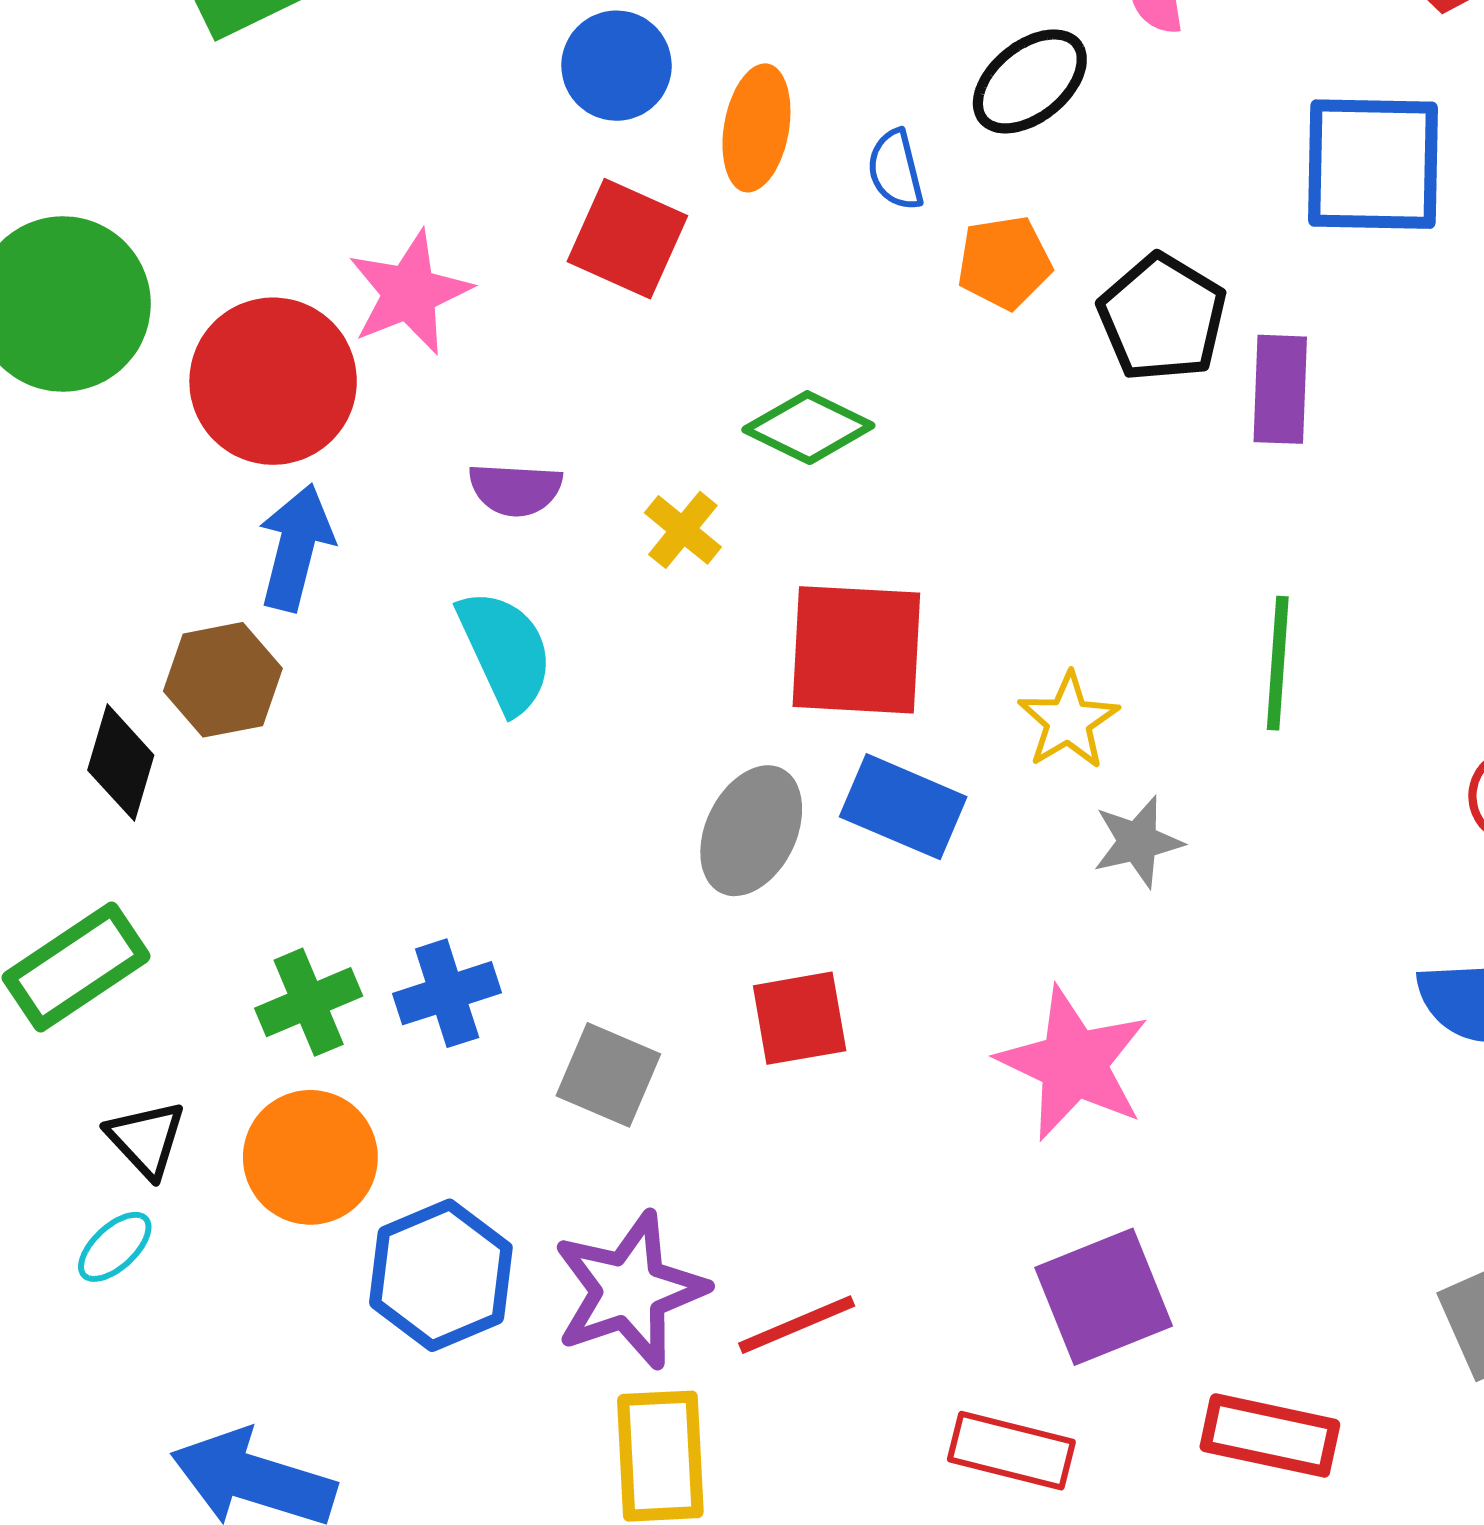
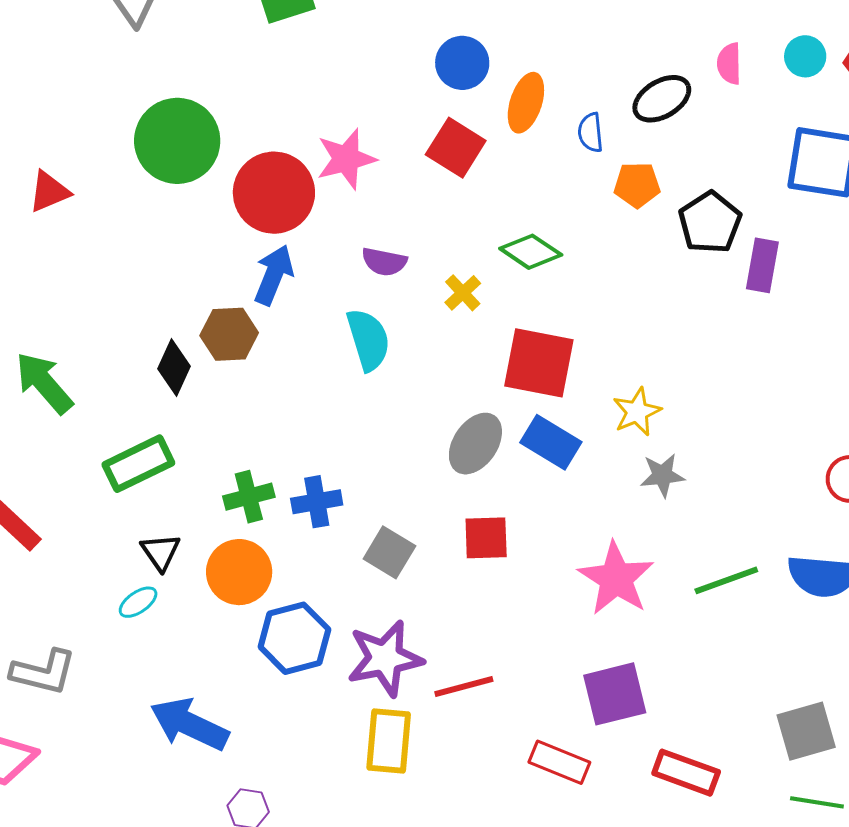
green line: (1278, 663) -> (726, 580), moved, turned 58

